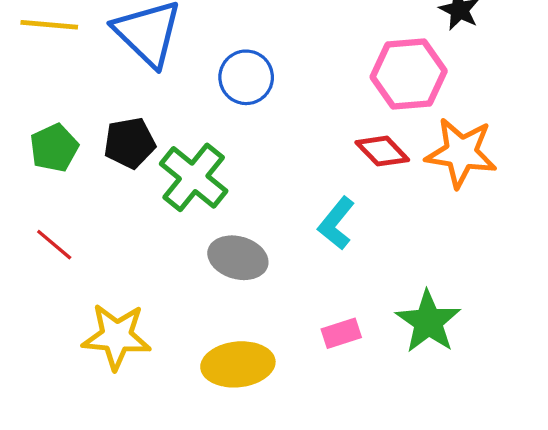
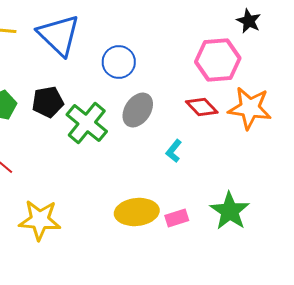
cyan L-shape: (336, 223) -> (174, 151), size x0.7
gray ellipse: (238, 258) -> (138, 110), moved, turned -72
yellow ellipse: (238, 364) -> (137, 212), moved

